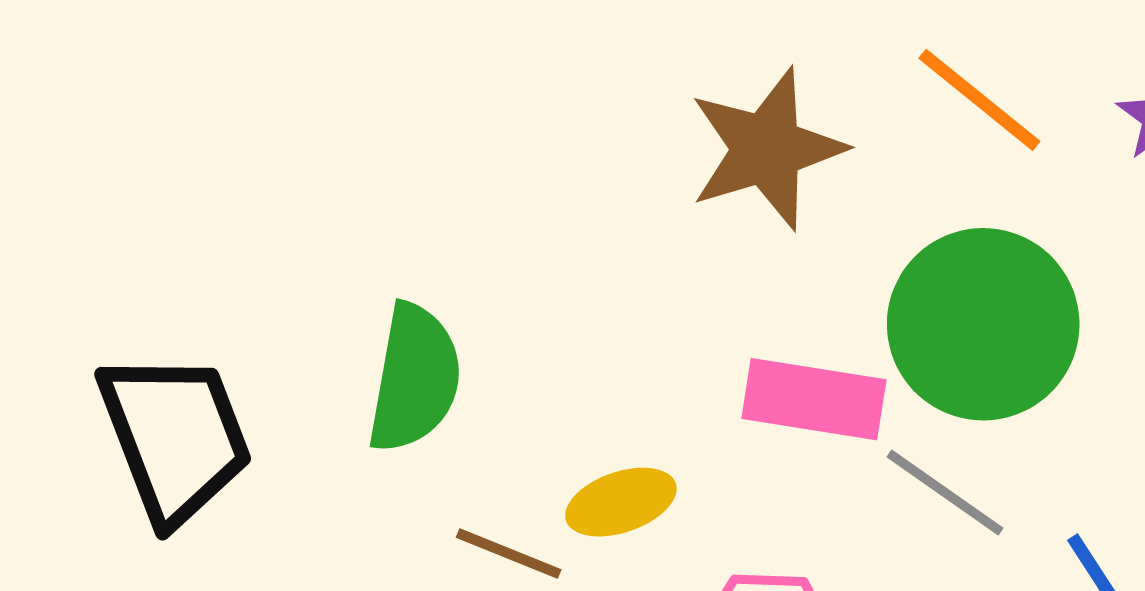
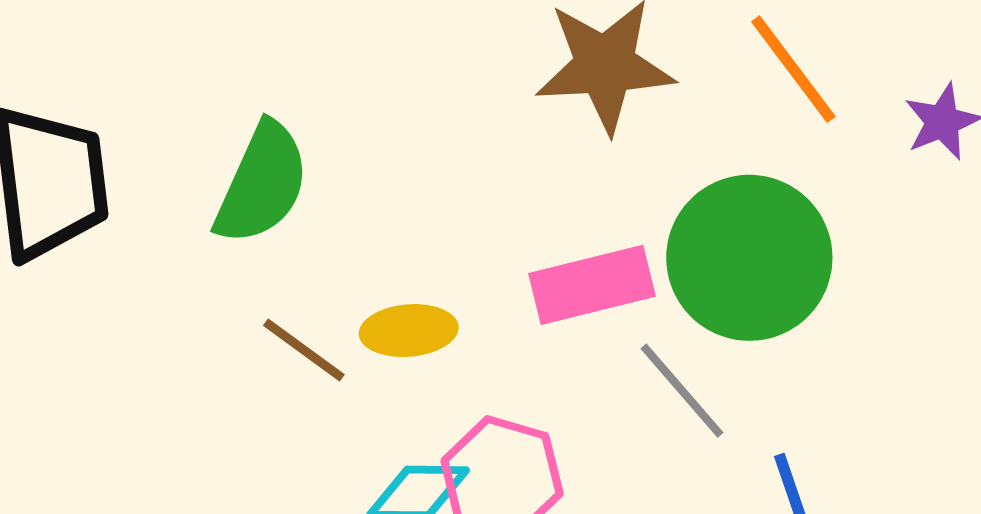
pink rectangle: (814, 399) -> (592, 285), turned -37

